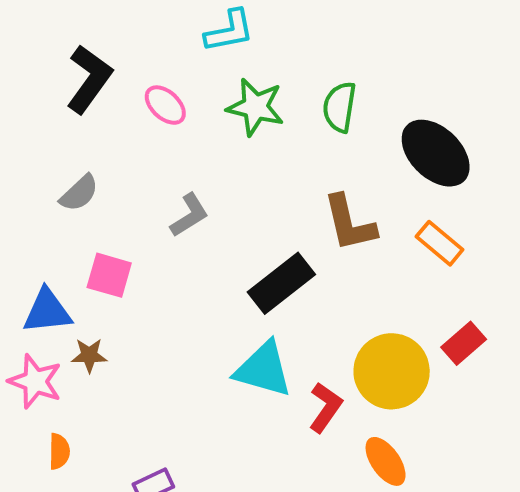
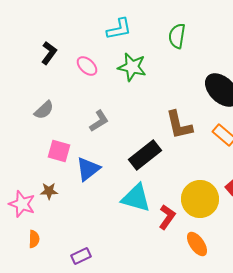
black L-shape: (89, 79) -> (49, 53), size x0.7
green semicircle: (339, 107) -> (177, 36), moved
blue triangle: (47, 311) -> (88, 169), moved, turned -32

